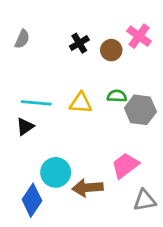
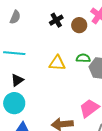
cyan line: (36, 103) -> (14, 53), moved
cyan circle: (56, 172) -> (14, 103), moved

